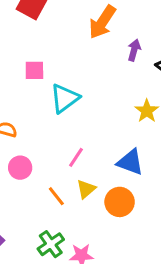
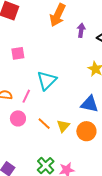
cyan triangle: (65, 98) -> (47, 81), moved
pink line: (76, 157) -> (26, 96), moved
orange line: (56, 196) -> (44, 124), moved

